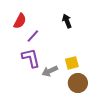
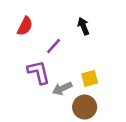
purple line: (33, 36) -> (54, 46), moved
brown circle: (78, 83) -> (85, 107), moved

